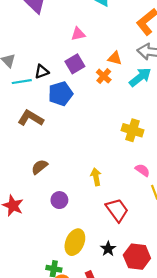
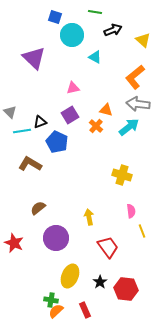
blue pentagon: (61, 94) -> (57, 142), turned -30
pink semicircle: (142, 170) -> (131, 211), turned 48
purple circle: (59, 200) -> (56, 238), size x1.6

